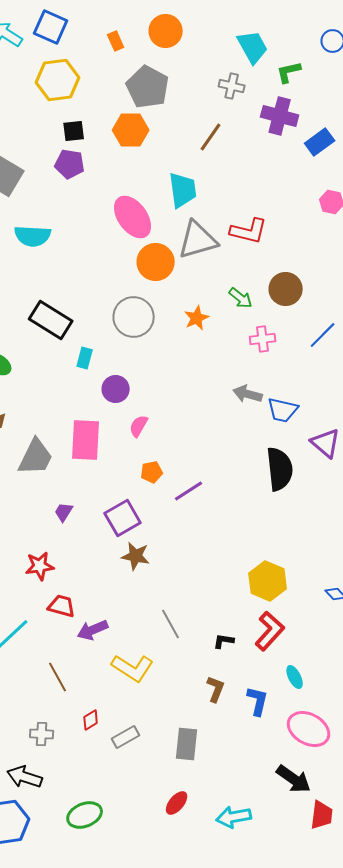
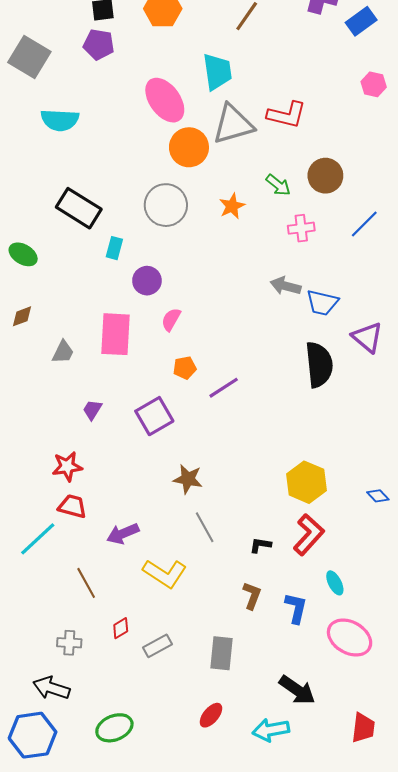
gray trapezoid: (36, 457) -> (63, 352), size x0.6
brown star: (136, 556) -> (188, 479), moved
red trapezoid: (62, 606) -> (72, 506), moved
black arrow: (294, 779) -> (297, 690), moved

